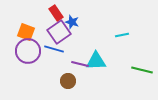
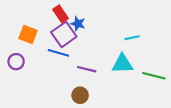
purple circle: (28, 51) -> (16, 62), moved, size x0.6
cyan triangle: (96, 61) -> (122, 64), moved
brown circle: (68, 81) -> (80, 95), moved

